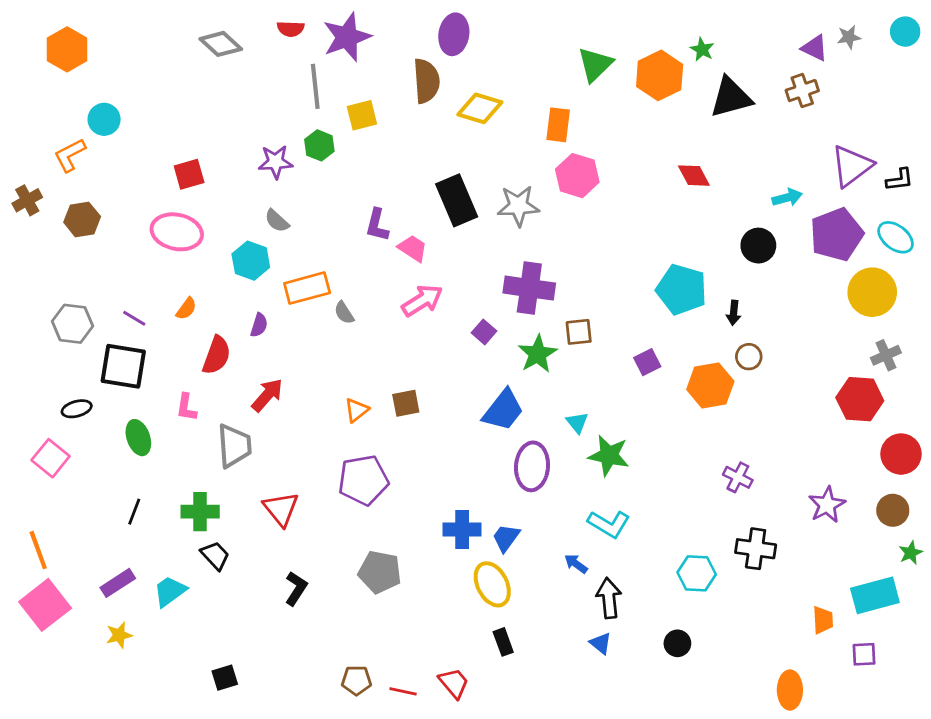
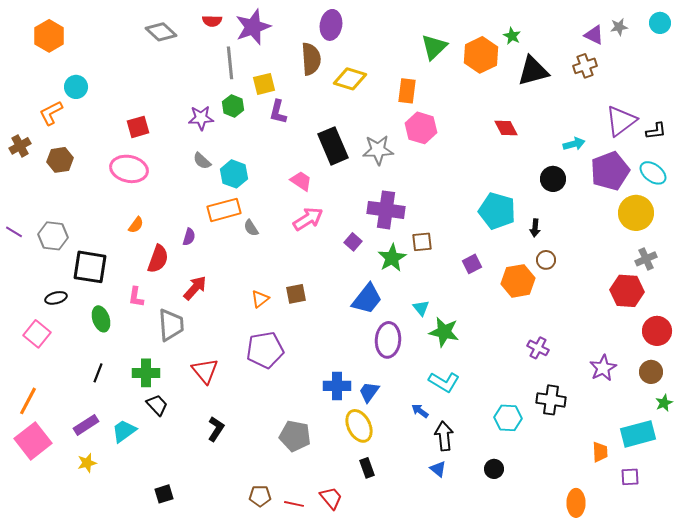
purple L-shape: (377, 225) -> (278, 112), moved
cyan hexagon: (251, 261) -> (234, 174), moved
purple line: (134, 318) -> (14, 232), moved
orange line: (38, 550) -> (28, 401), turned 48
gray pentagon: (380, 572) -> (295, 436), moved

